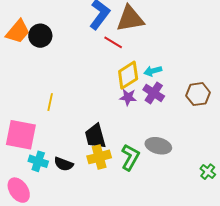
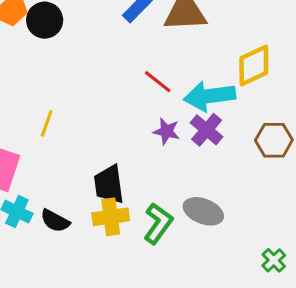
red line: (113, 42) -> (158, 82), moved
cyan arrow: (153, 71) -> (209, 96), size x1.8
yellow diamond: (128, 75) -> (254, 65), moved

